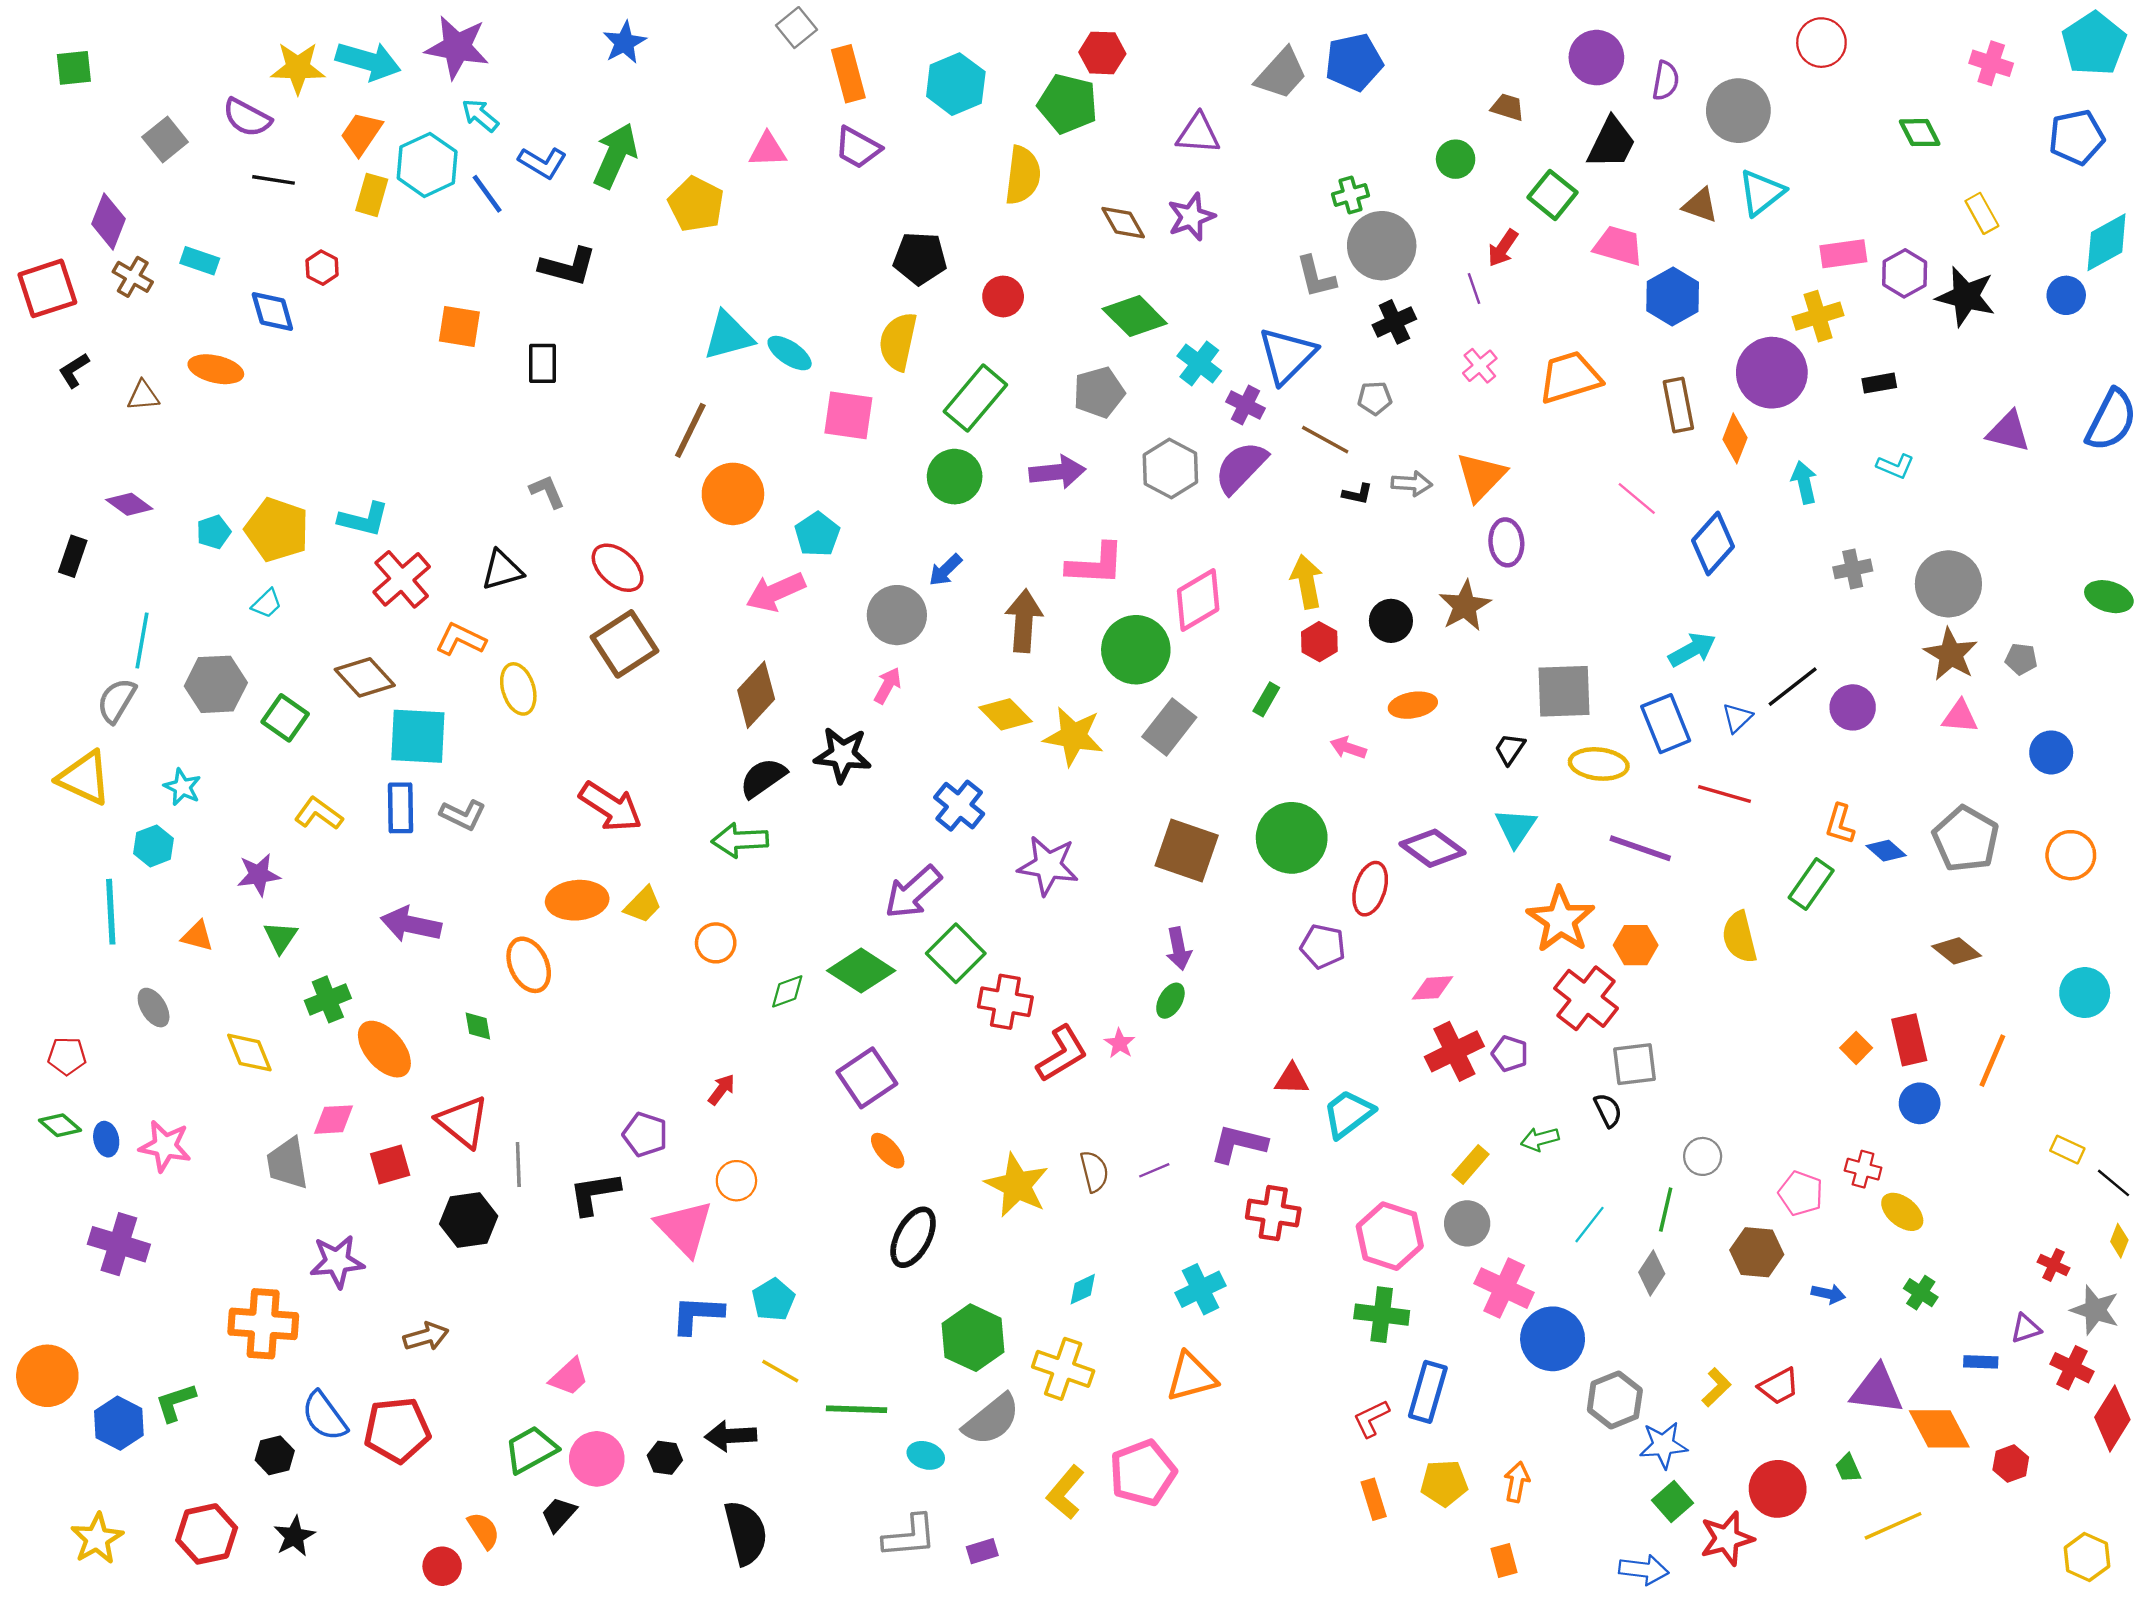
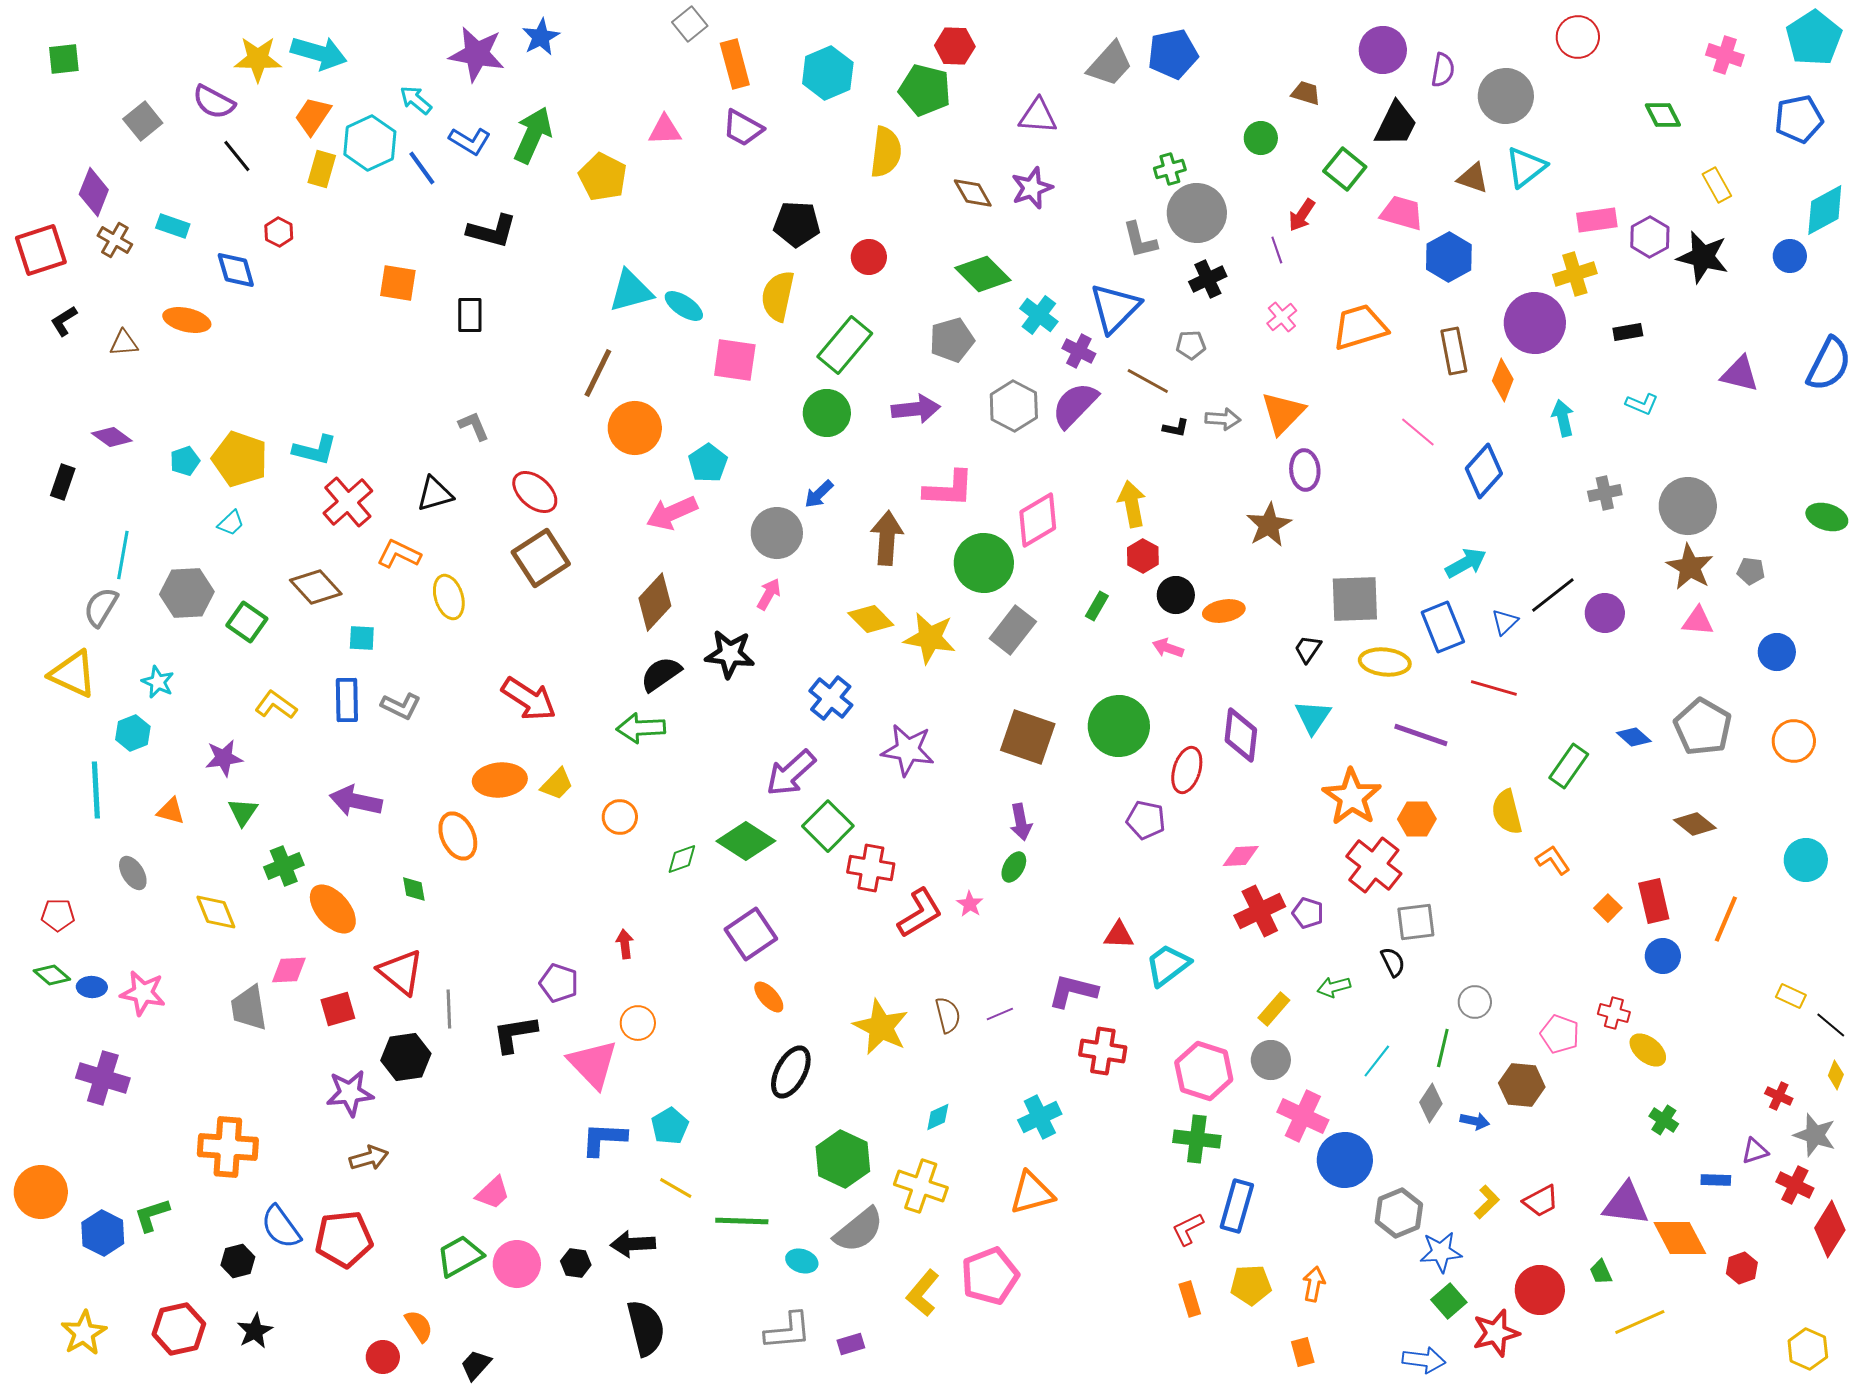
purple star: (457, 47) -> (477, 54), moved
black line: (274, 180) -> (237, 156), turned 42
black circle: (1391, 621) -> (1176, 595), moved
cyan square: (418, 736) -> (362, 638), size x0.5
orange L-shape: (1840, 824) -> (1553, 860), moved, turned 129
purple diamond: (1432, 848) -> (1241, 735), turned 60
red arrow: (721, 1089) -> (625, 944), turned -44
blue ellipse: (106, 1139) -> (92, 987), turned -76
purple star: (337, 1261) -> (350, 1093), moved
blue arrow: (1828, 1294) -> (1475, 1121), moved
black trapezoid: (559, 1514) -> (476, 1365), moved

